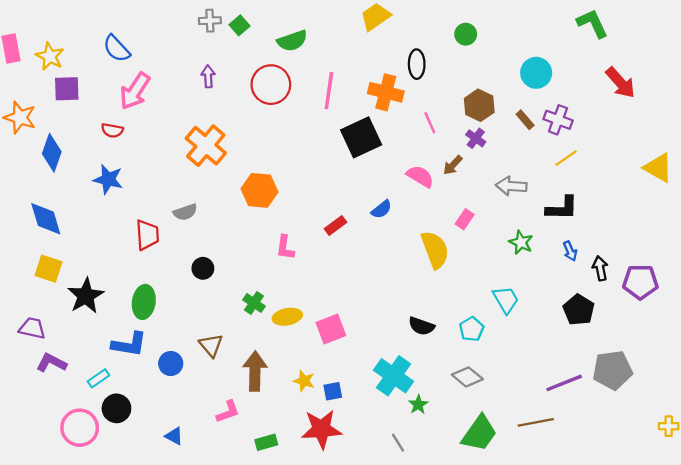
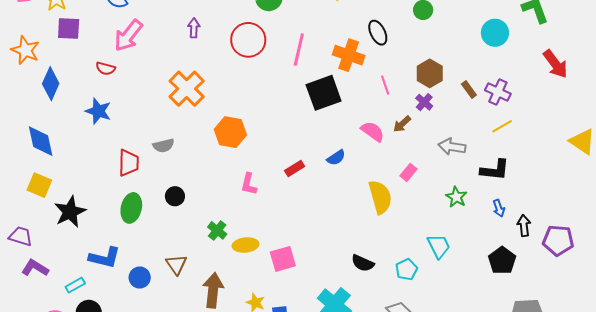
black ellipse: (417, 64) -> (378, 33), turned -30
cyan circle: (536, 73) -> (495, 33), moved
green ellipse: (144, 302) -> (131, 208), moved

